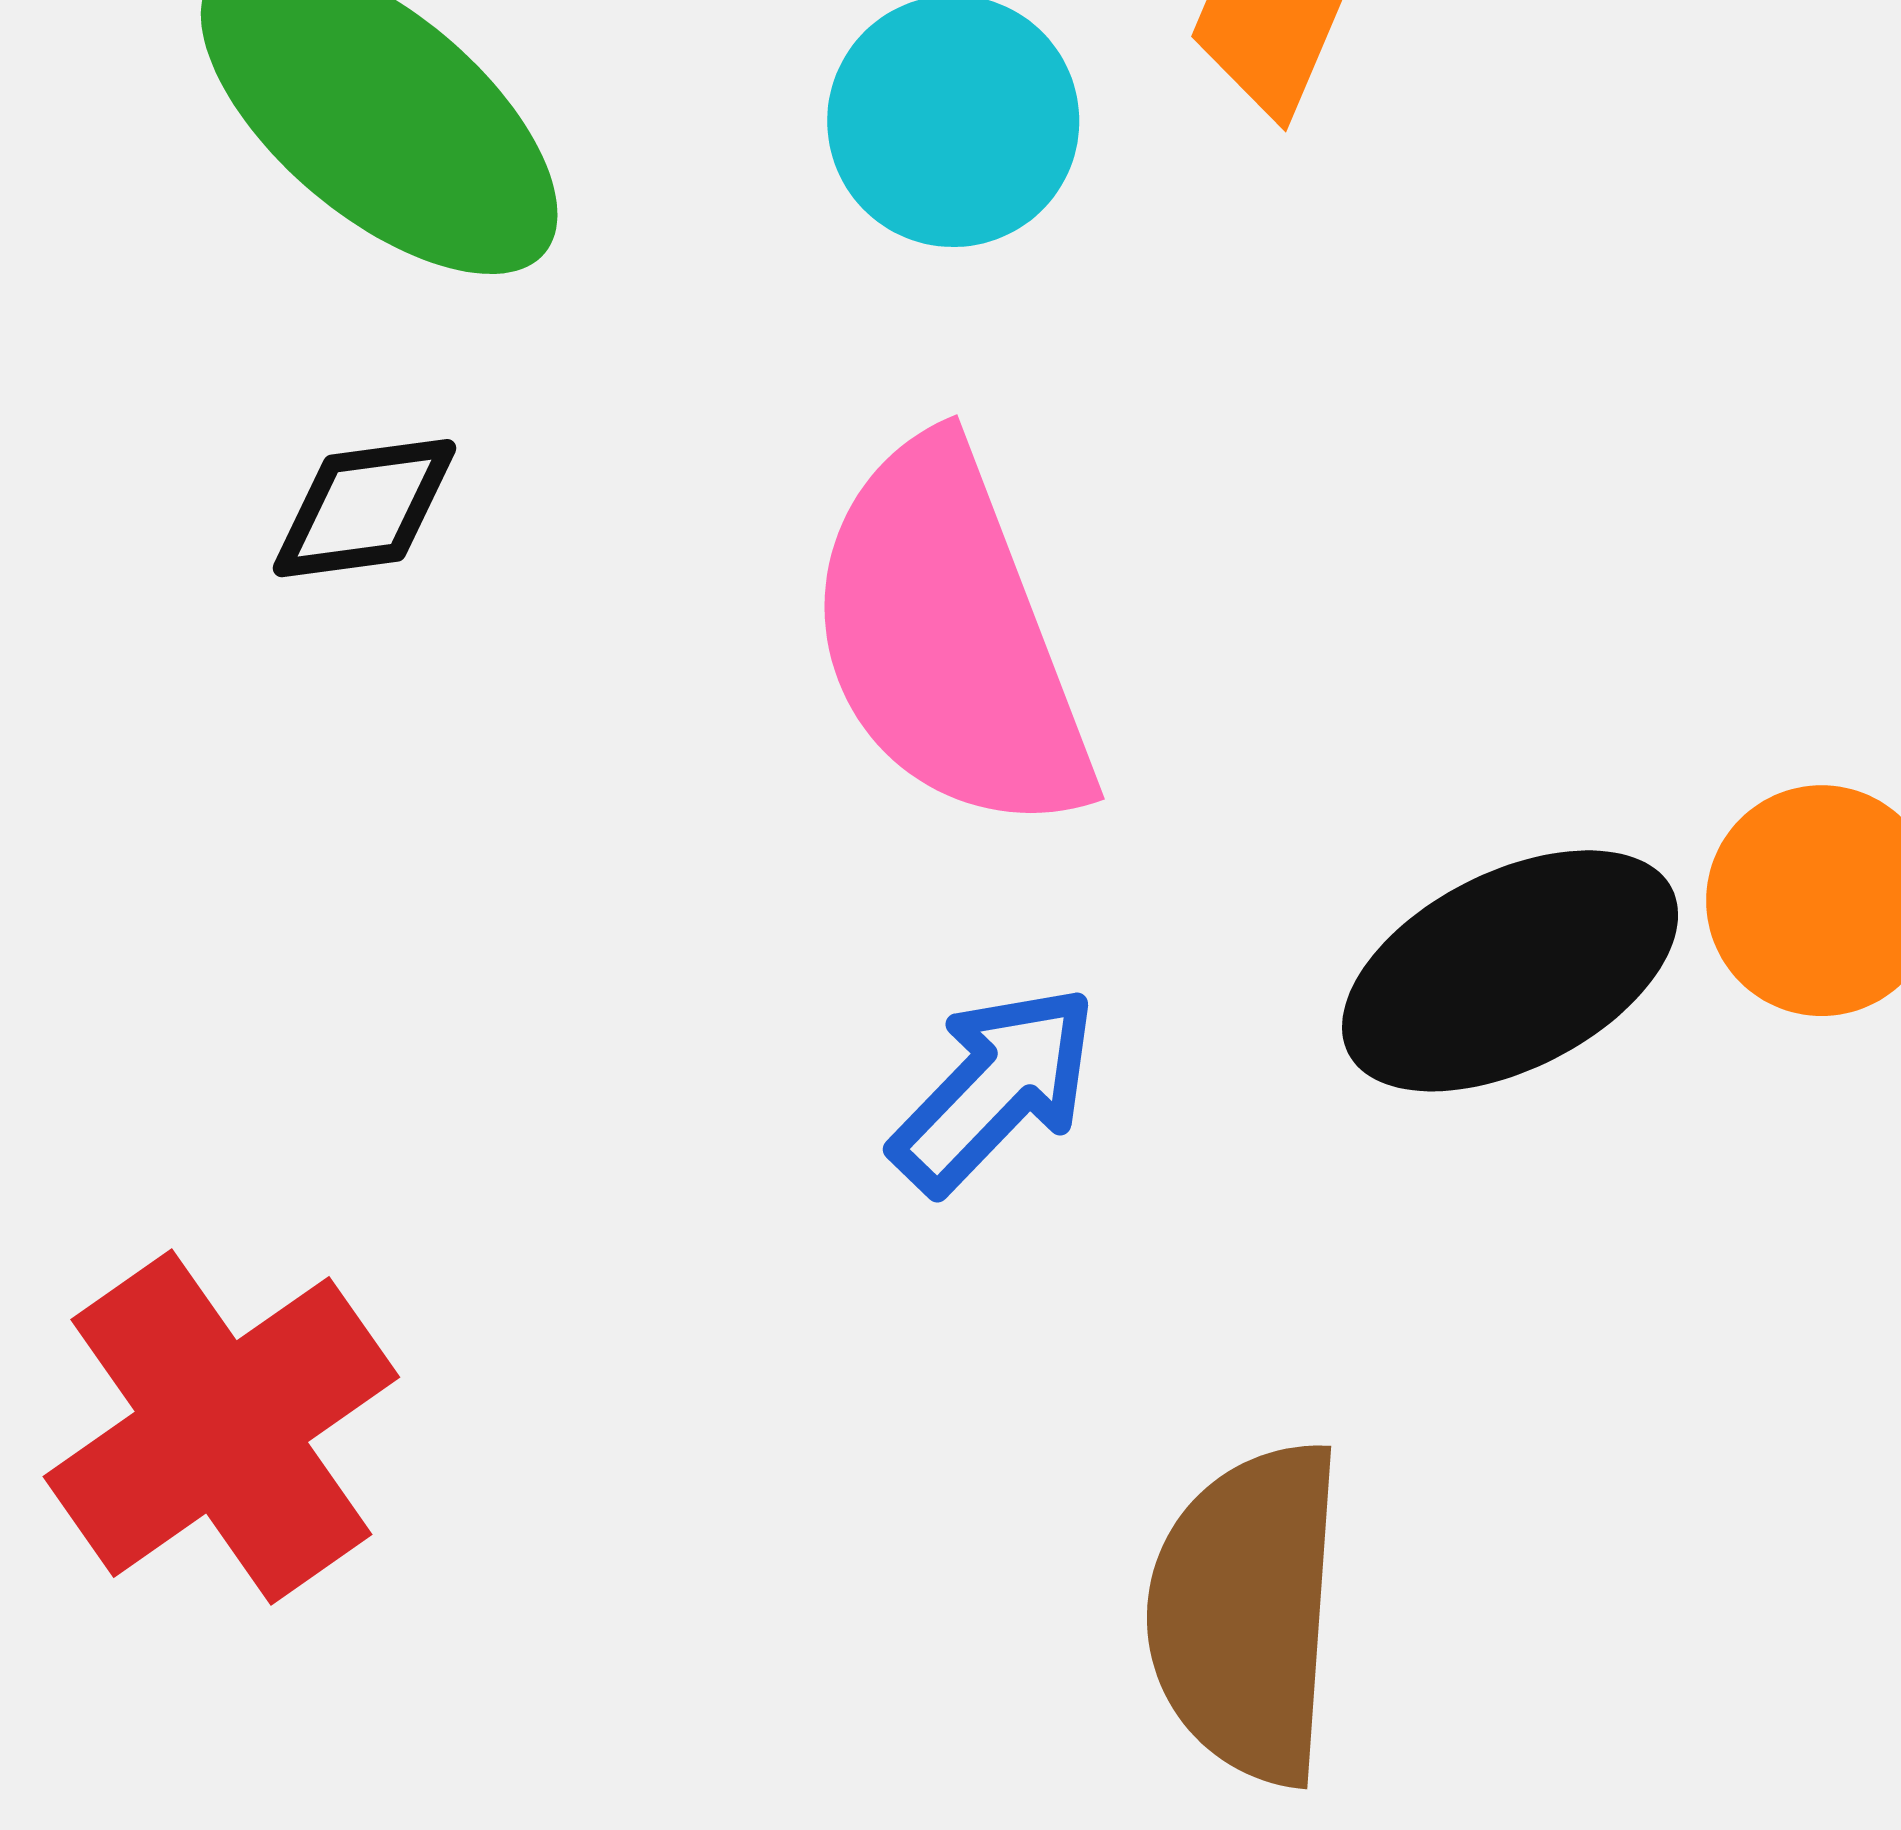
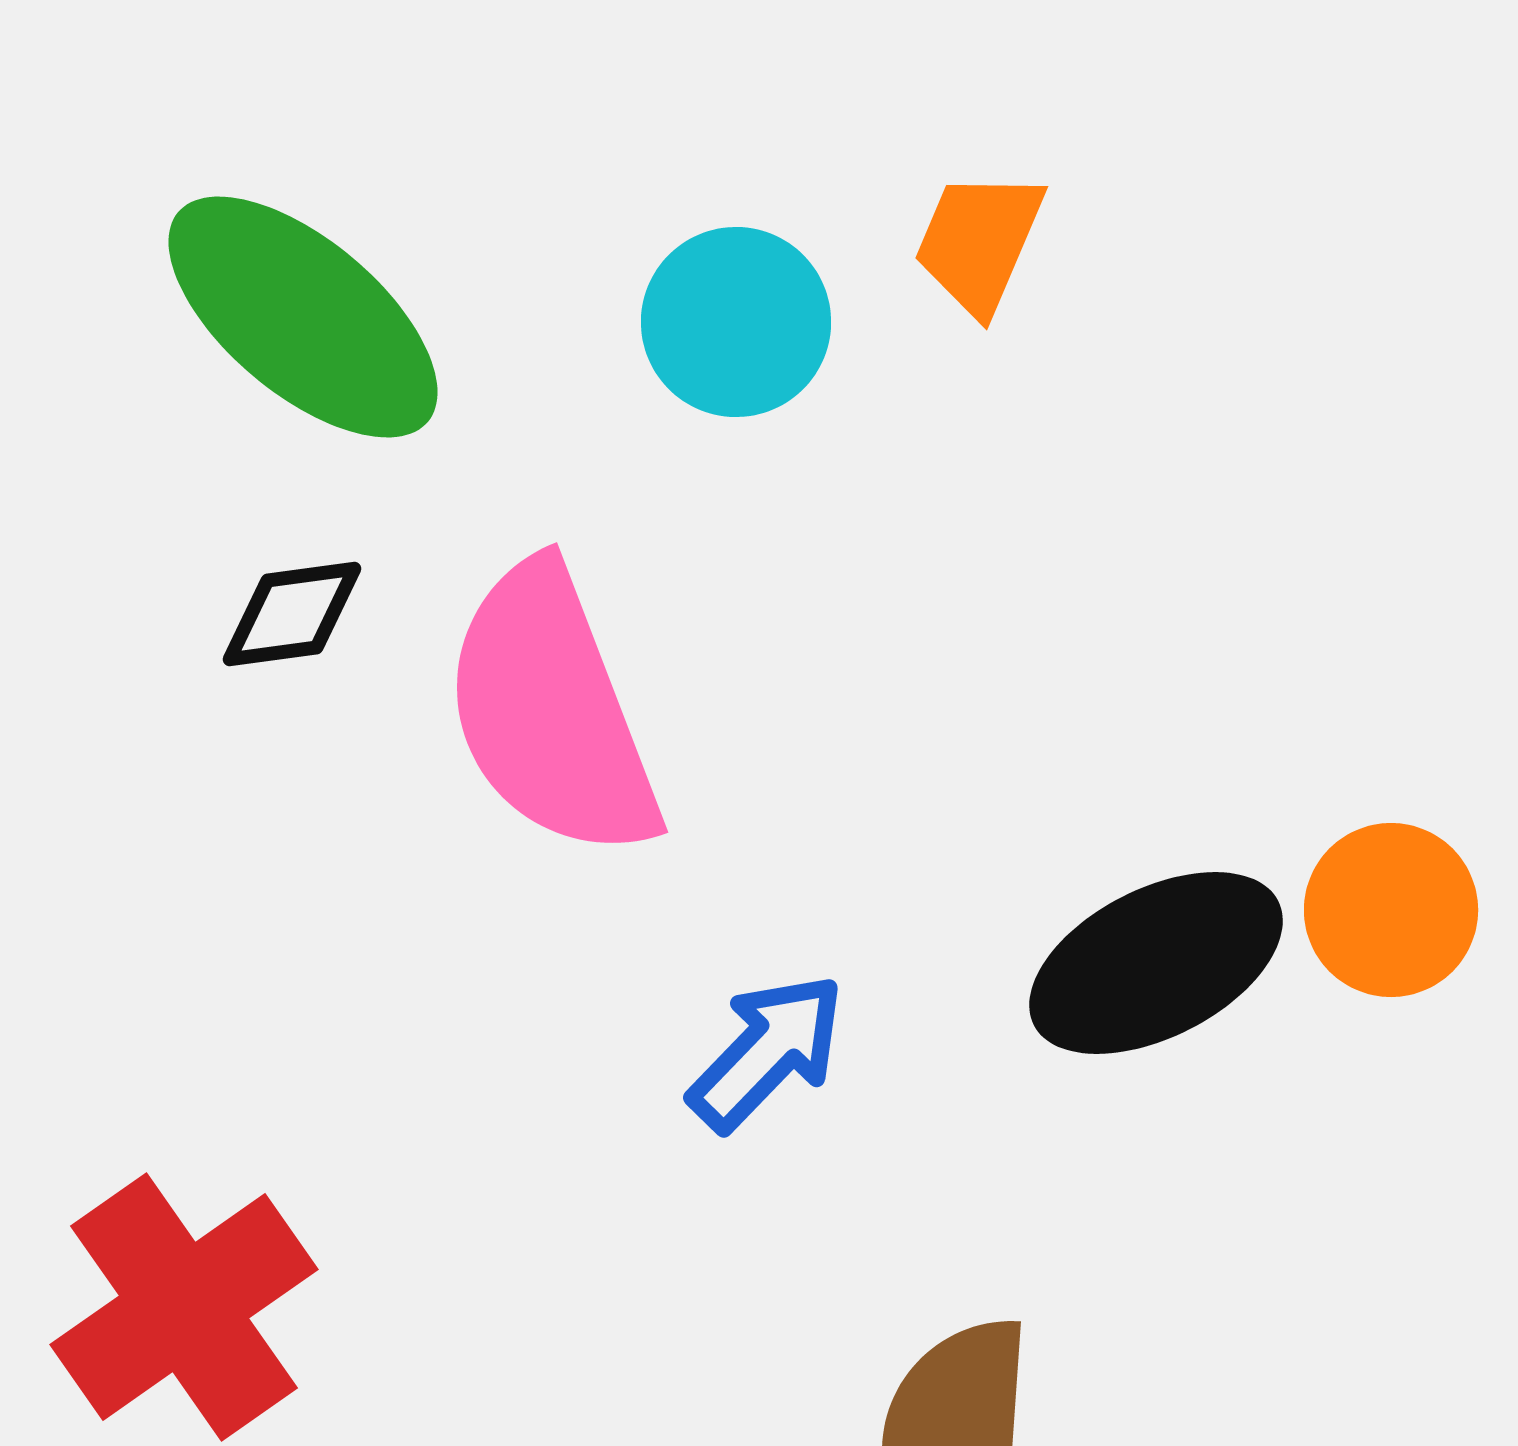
pink semicircle: (949, 638) -> (551, 711), moved

